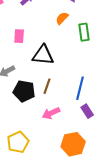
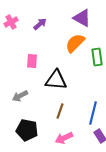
orange semicircle: (62, 18) -> (75, 43), size x1.5
black pentagon: (24, 91) -> (27, 130), moved

